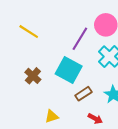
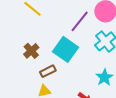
brown rectangle: (83, 94) -> (48, 71), moved

